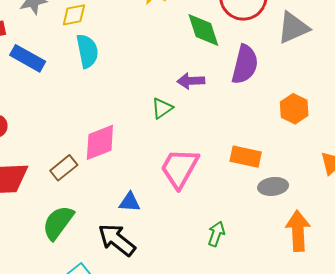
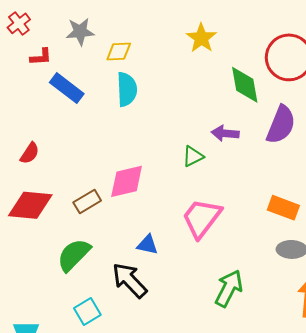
orange rectangle: (246, 157) -> (283, 208), moved
green arrow: (216, 234) -> (229, 288), size x1.5

